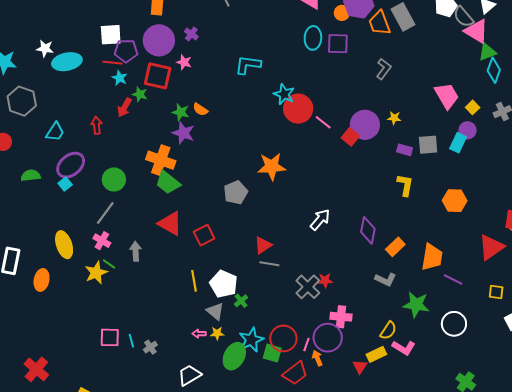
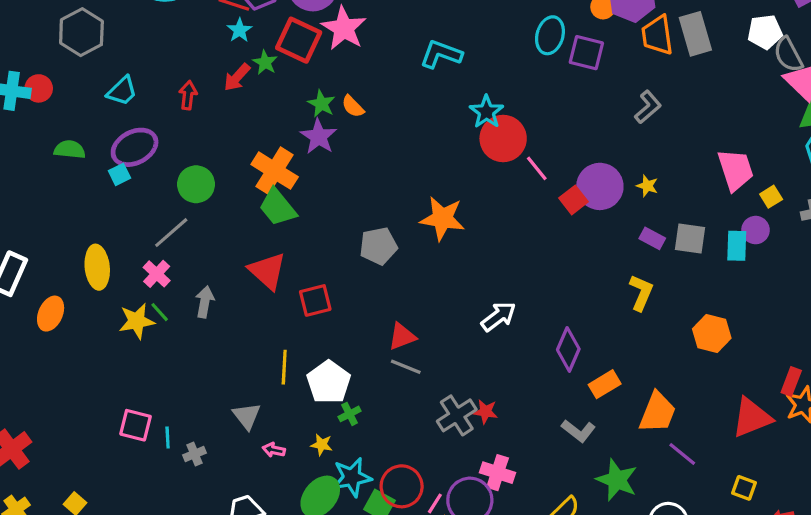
pink star: (184, 62) -> (344, 28), size x1.8
cyan rectangle: (458, 143) -> (737, 246), turned -36
gray triangle: (215, 311) -> (247, 416), moved
yellow star: (217, 333) -> (322, 445), moved

